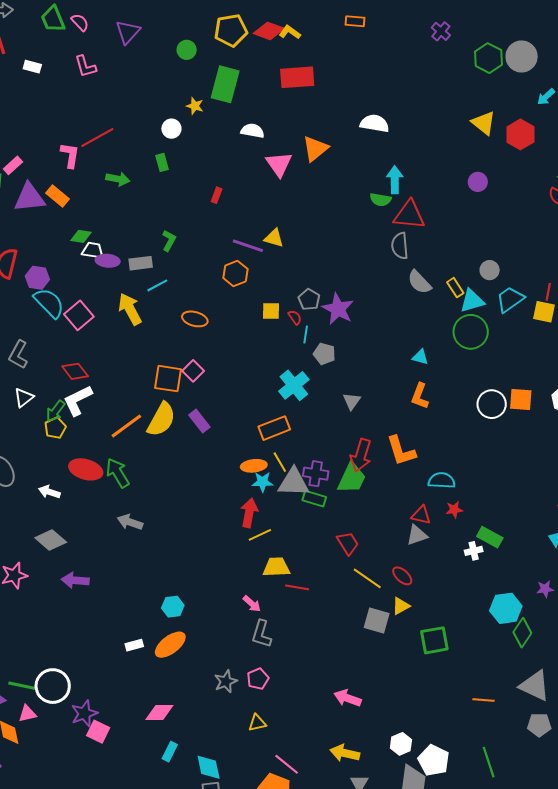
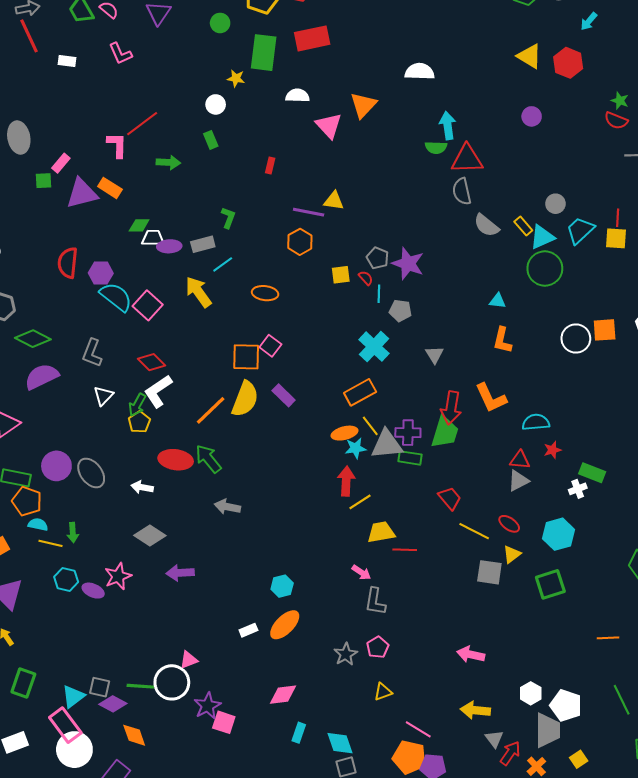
red rectangle: (297, 77) -> (312, 38), moved
cyan hexagon: (506, 608) -> (559, 534), moved
pink triangle: (27, 714) -> (189, 660), moved

